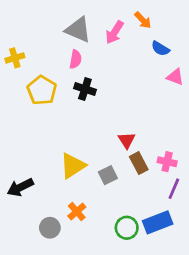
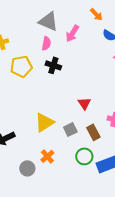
pink arrow: (115, 32) -> (72, 33), moved
yellow pentagon: (42, 90) -> (21, 66), turned 30
brown rectangle: (139, 163) -> (93, 132), moved
green circle: (127, 228) -> (84, 156), moved

